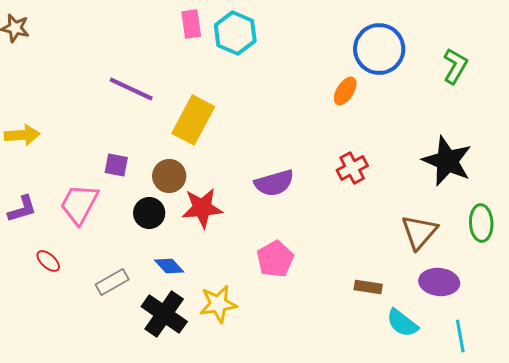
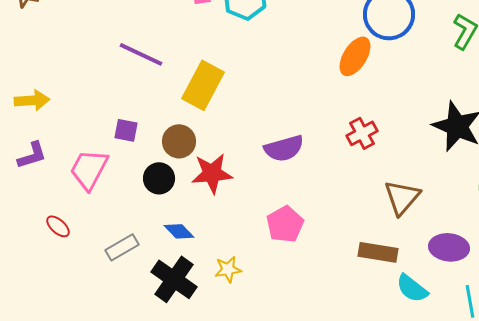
orange ellipse: (345, 91) -> (355, 56), size x1.4
purple L-shape: (22, 209) -> (32, 155), moved
brown triangle: (419, 232) -> (402, 197), moved
brown rectangle: (368, 287) -> (378, 252), size x1.4
yellow star: (218, 304) -> (228, 269), size x0.7

